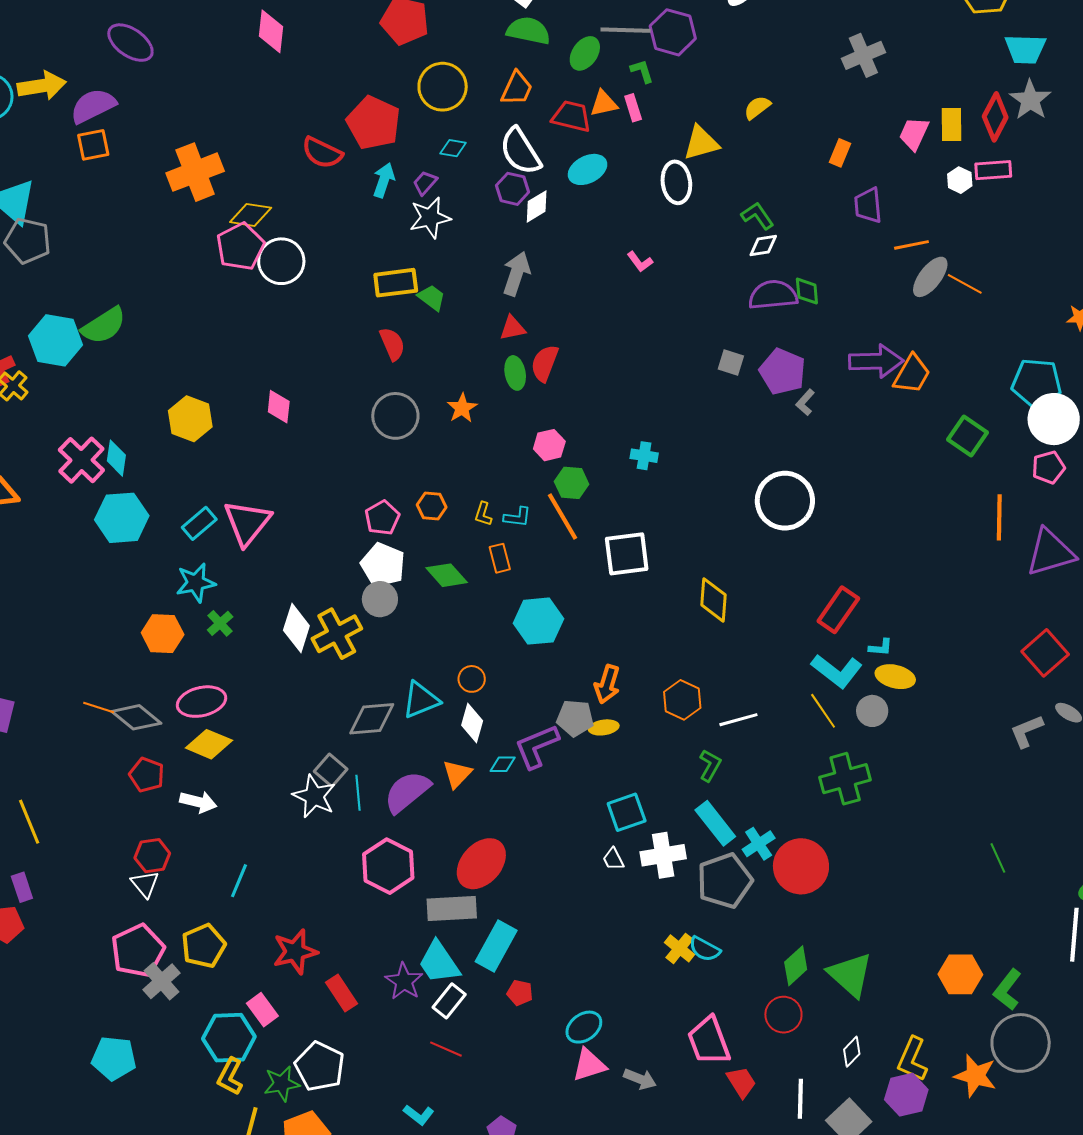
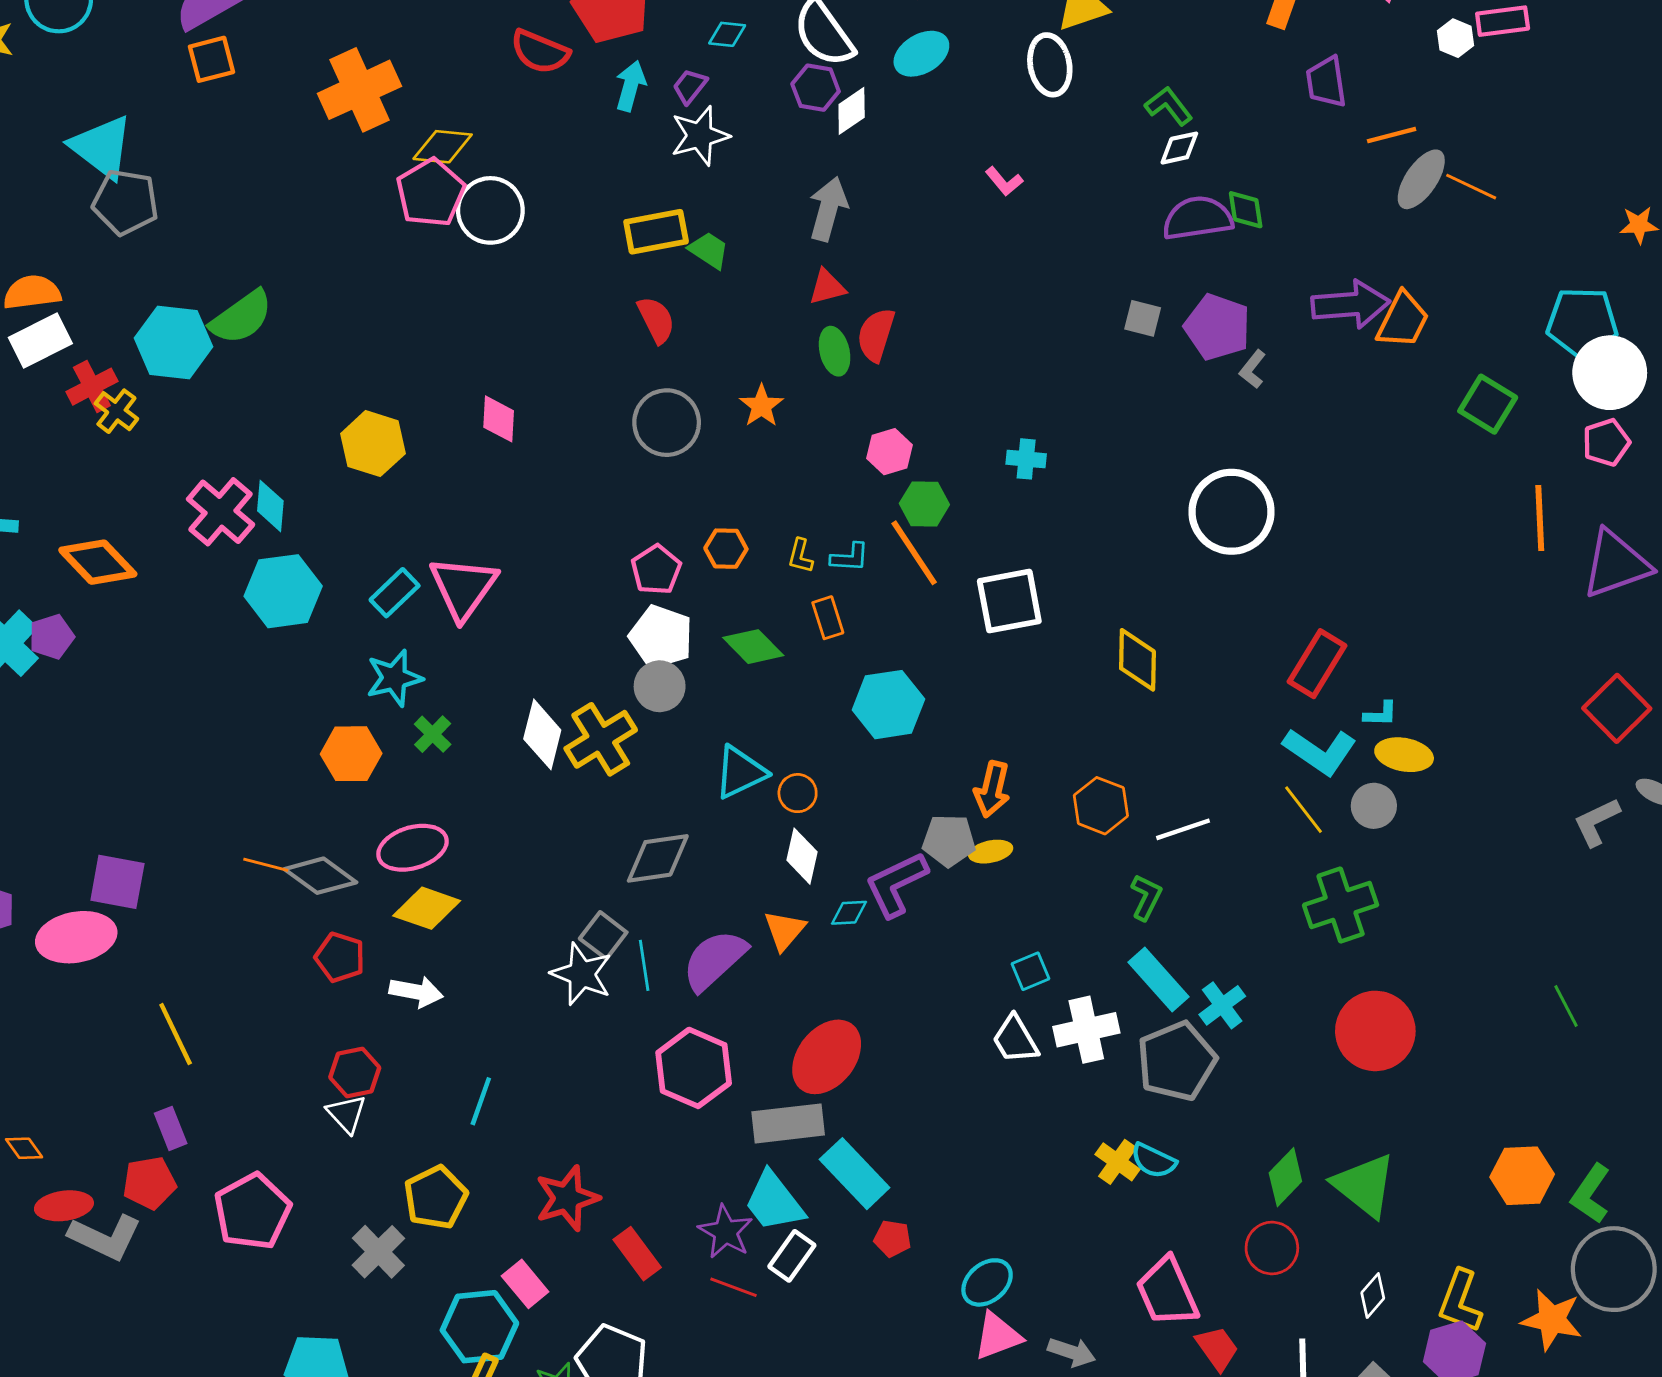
cyan triangle: (421, 700) -> (740, 772), moved
cyan square: (627, 812) -> (1030, 971), size x0.7
white trapezoid: (613, 859) -> (1015, 1039), size x1.5
red circle: (801, 866) -> (1375, 1031), moved
cyan rectangle: (496, 946) -> (855, 1174), turned -69
pink pentagon: (138, 951) -> (252, 1211), moved
red line: (446, 1049) -> (733, 1287), moved

